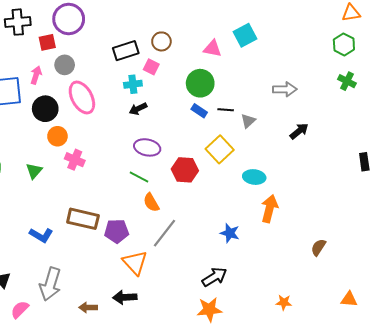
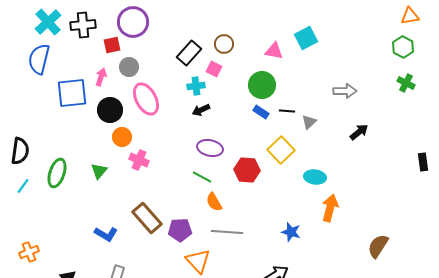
black rectangle: (126, 51) -> (189, 53), turned -30
brown rectangle: (83, 219) -> (147, 218), turned 36
gray line: (164, 233) -> (227, 232), turned 56
brown semicircle: (318, 247) -> (378, 246), size x1.4

